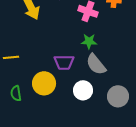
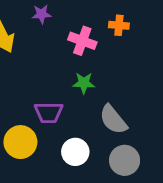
gray semicircle: (96, 64) -> (113, 120), moved

